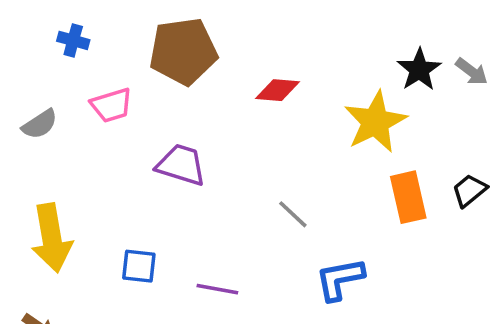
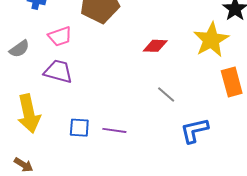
red diamond: (278, 90) -> (155, 46), moved
purple trapezoid: (181, 165) -> (58, 71), moved
purple line: (217, 289) -> (114, 130), moved

